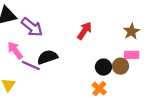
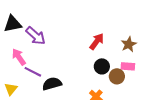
red arrow: (84, 31) -> (97, 41), moved
black semicircle: (47, 57) -> (52, 84), moved
black circle: (103, 67) -> (102, 66), moved

